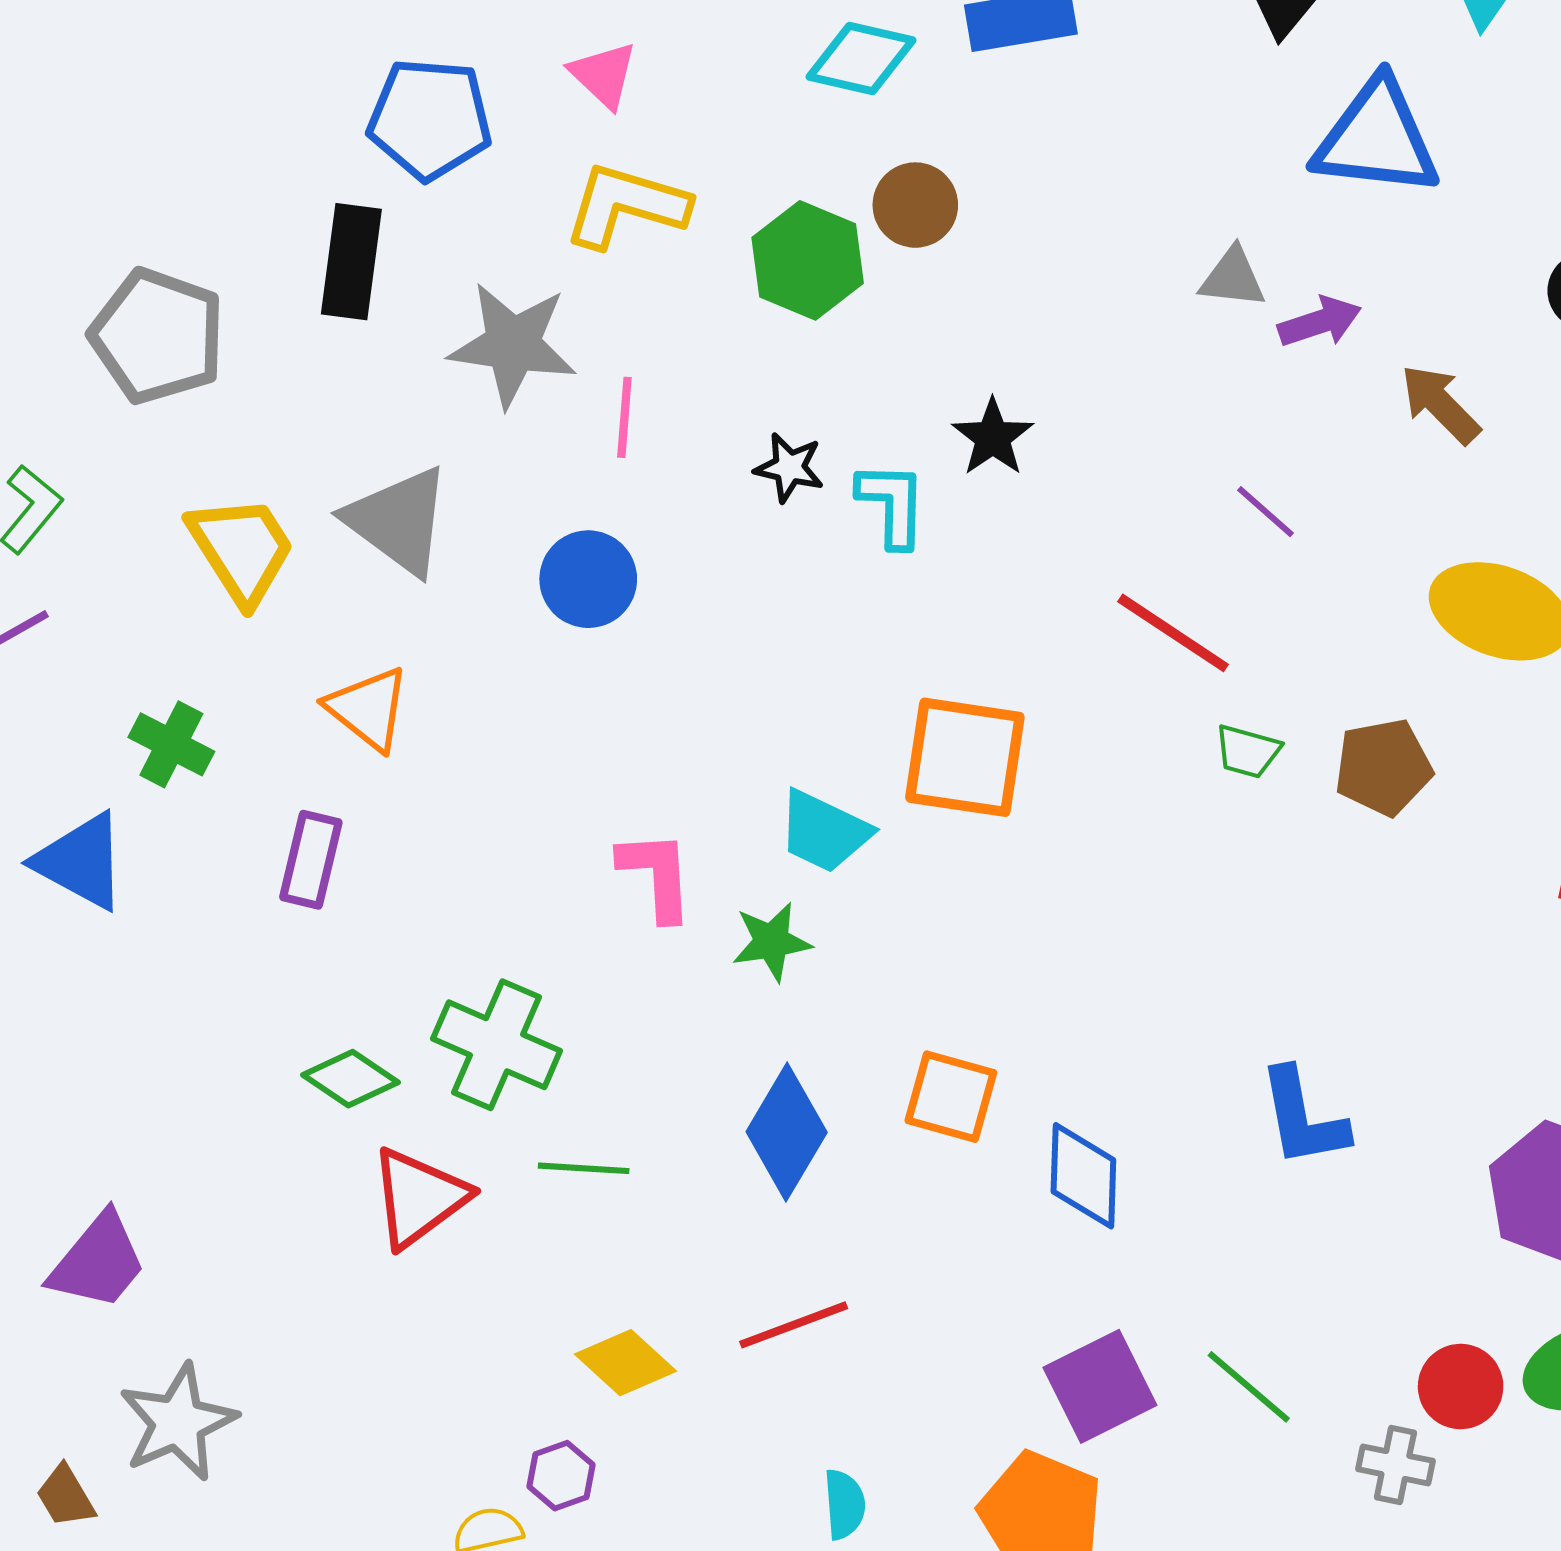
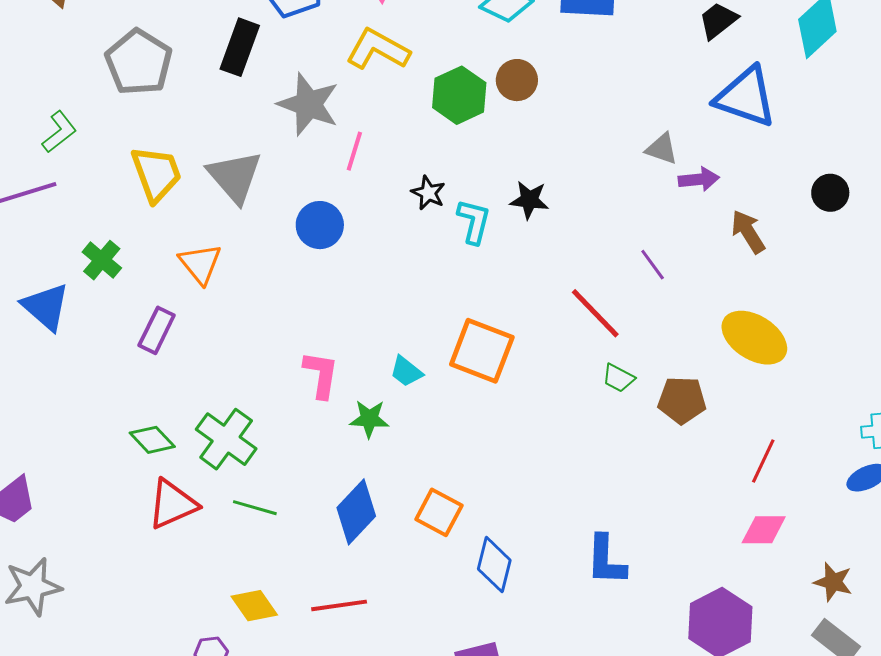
black star: (993, 437) -> (529, 200), turned 30
cyan trapezoid: (824, 832) -> (406, 371), size x0.7

